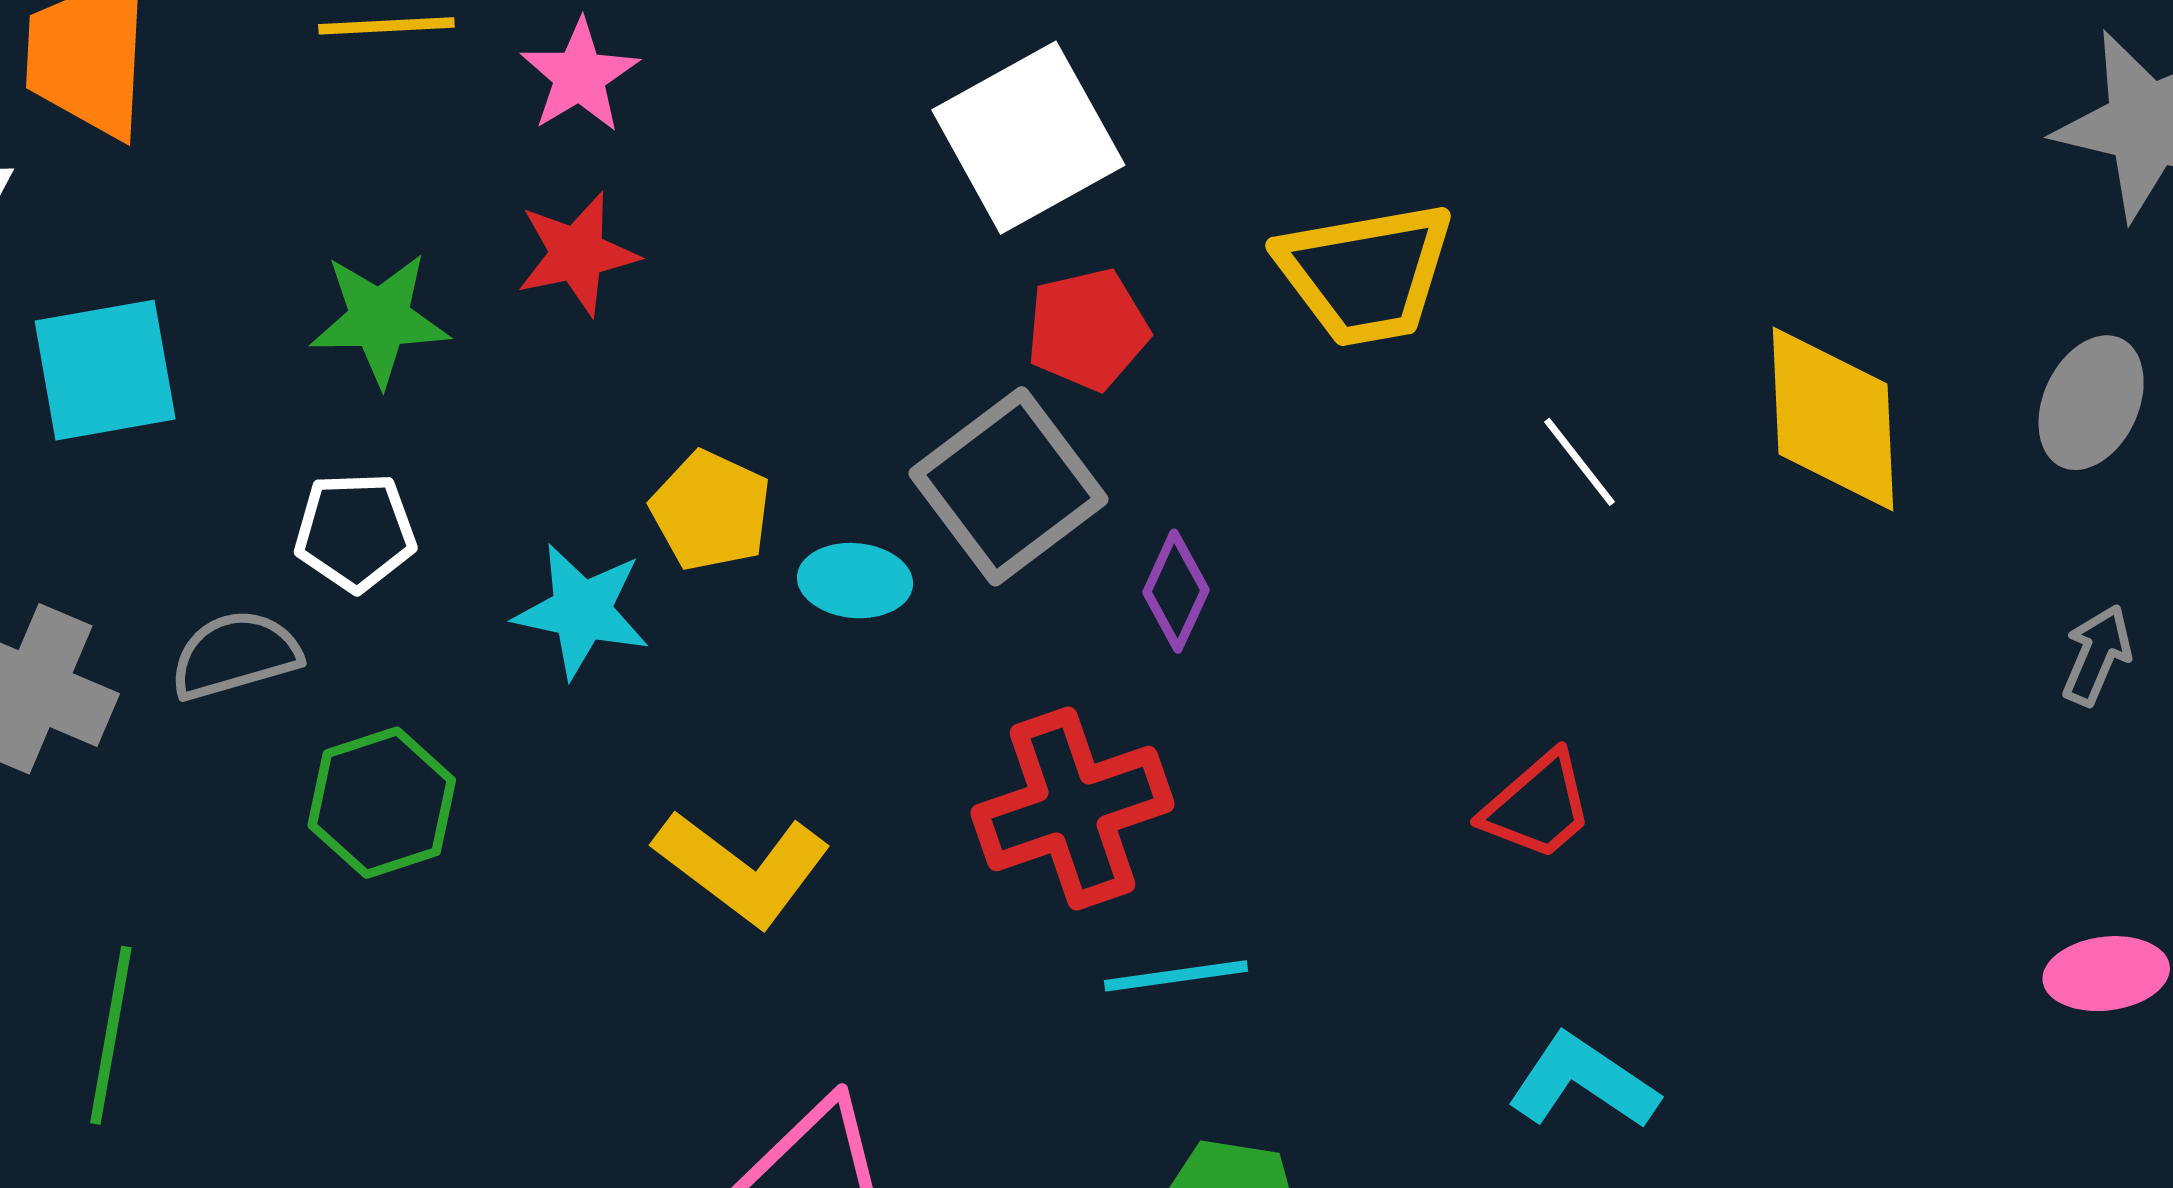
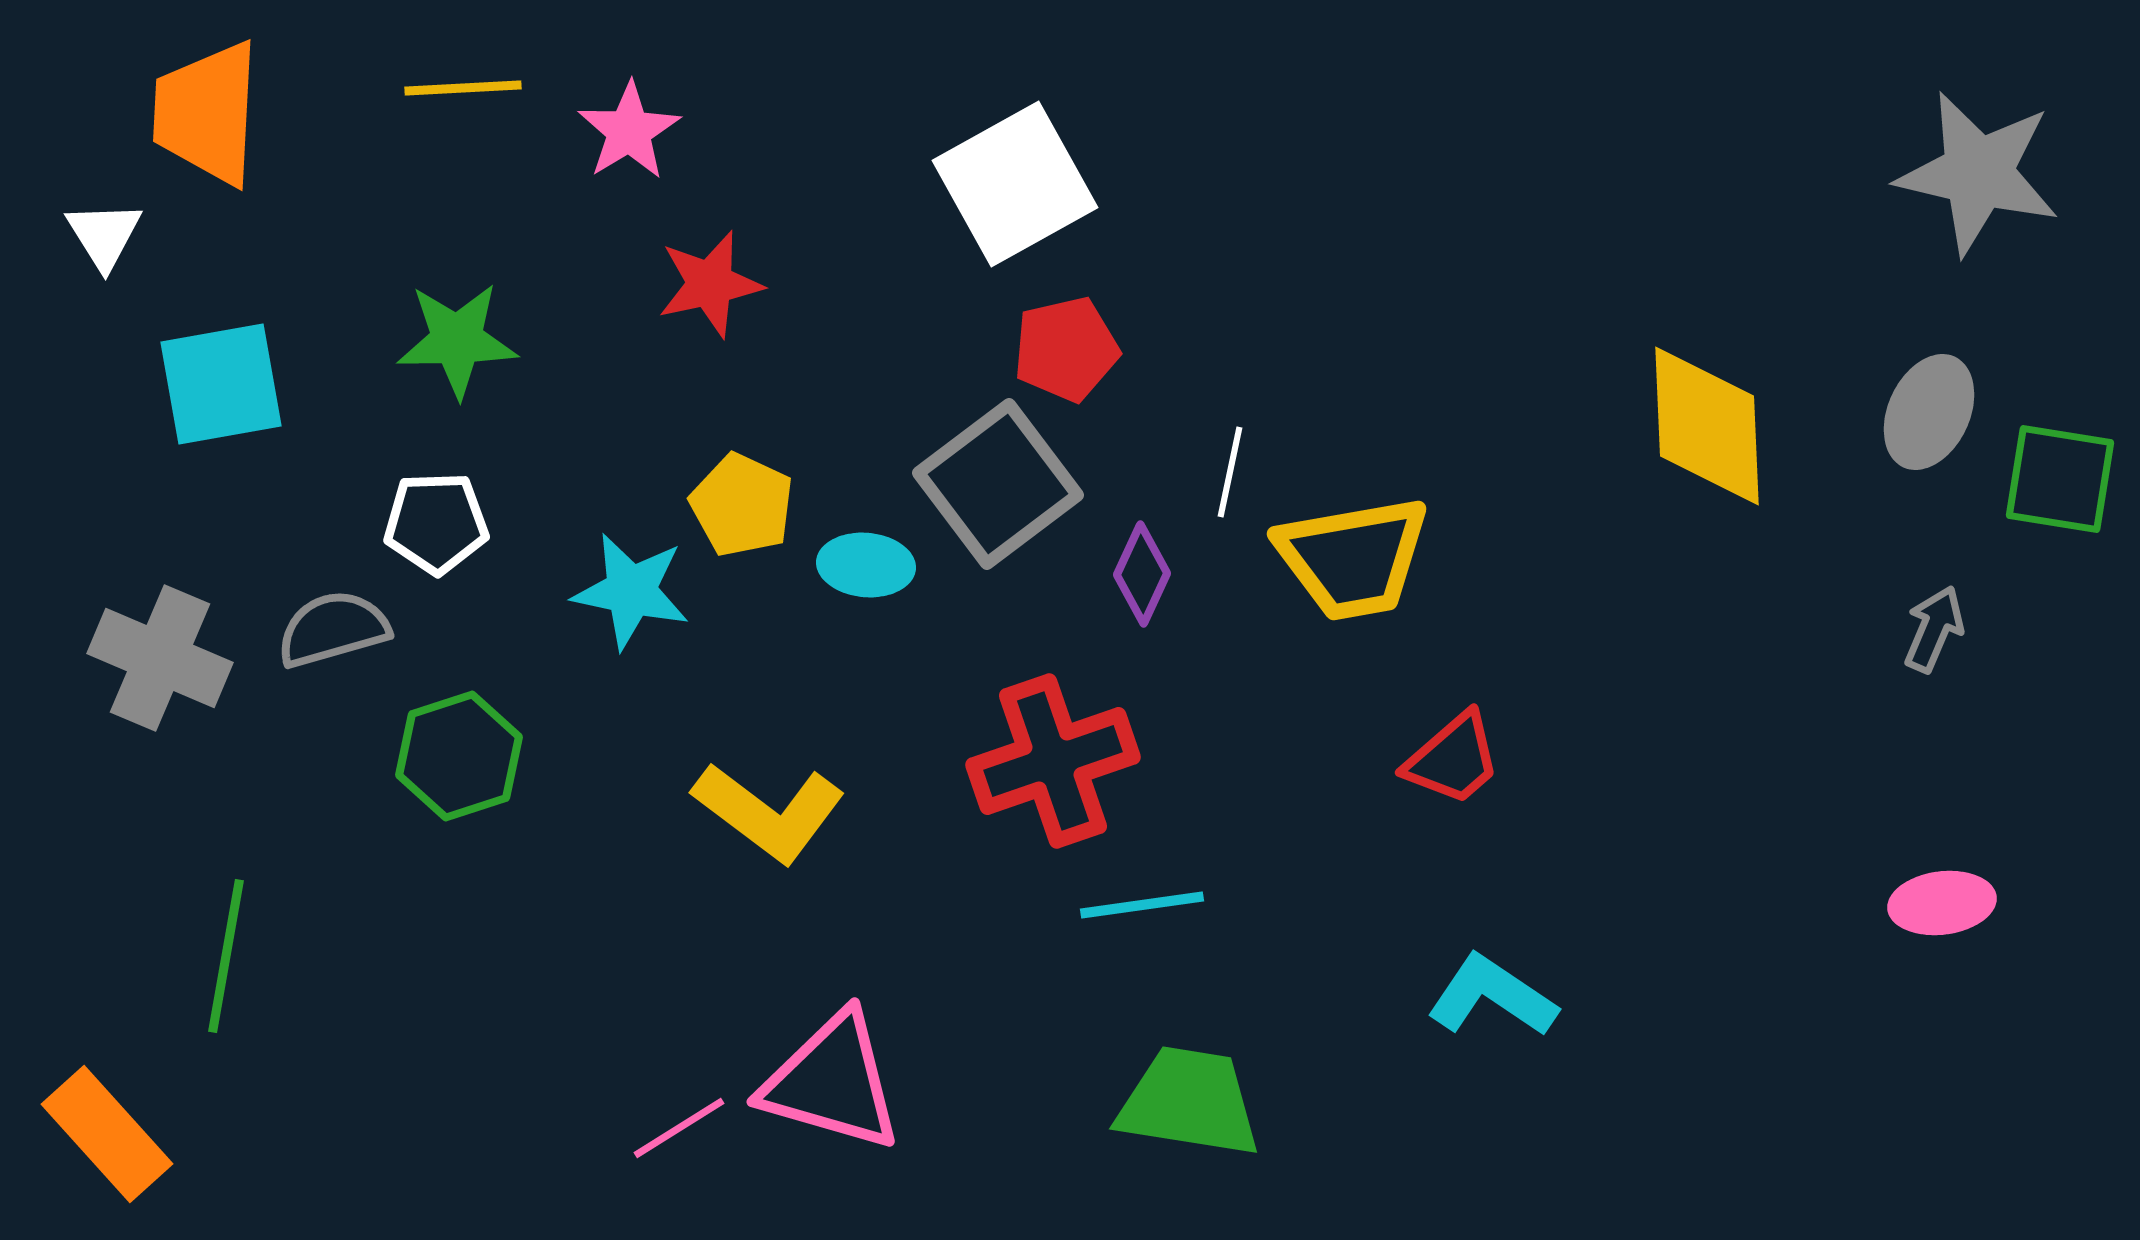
red star: (577, 254) -> (710, 284), moved
yellow trapezoid: (1366, 274) -> (1353, 558), moved
white line: (1579, 462) -> (1230, 472), moved, turned 50

